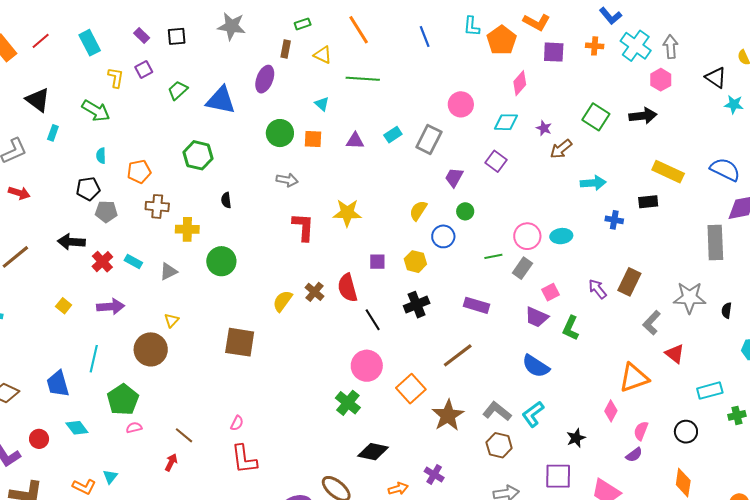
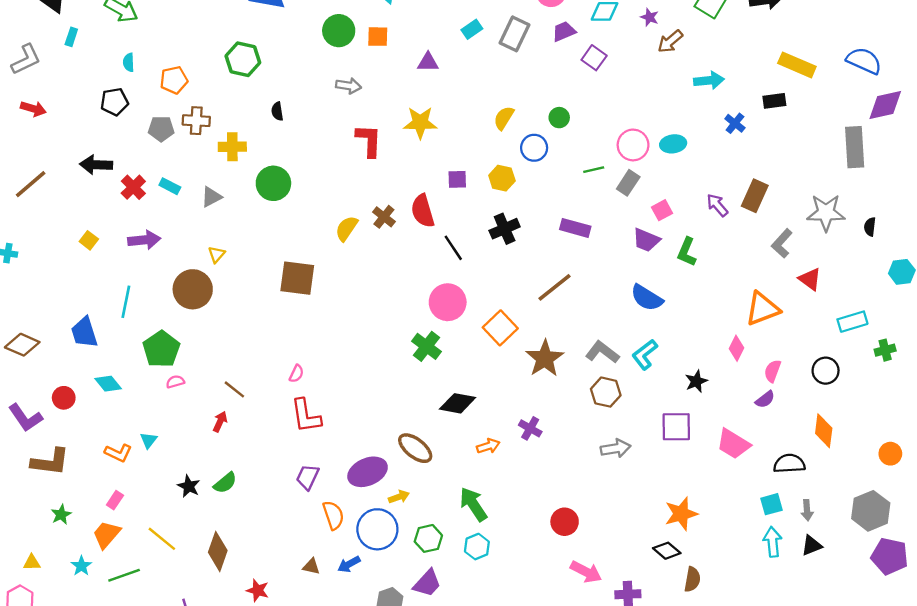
purple triangle: (355, 141) -> (428, 62), moved
purple trapezoid: (454, 177) -> (564, 31), moved, turned 40
gray pentagon: (106, 212) -> (161, 129), moved
blue cross: (614, 220) -> (735, 123), turned 30

